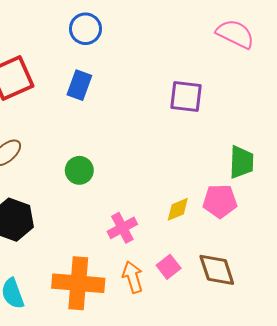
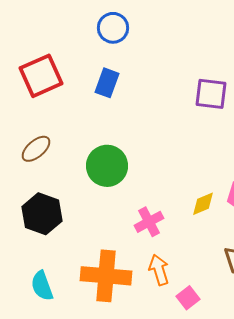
green circle: (79, 170) -> (107, 166), size x1.5
pink square: (169, 267) -> (188, 298), moved

